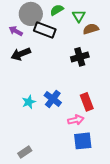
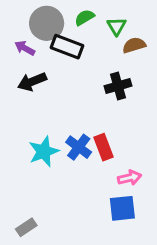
cyan star: (29, 102) -> (44, 152), size x1.5
red rectangle: (87, 102) -> (103, 147), moved
pink arrow: (76, 120) -> (130, 178), moved
gray rectangle: (25, 152) -> (26, 227), moved

